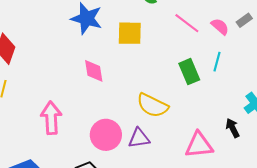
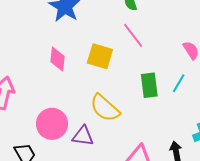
pink line: (187, 23) -> (133, 35), moved
yellow square: (130, 33) -> (100, 56), moved

